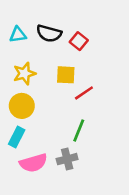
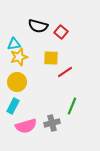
cyan triangle: (18, 35) -> (14, 44), moved
green line: (79, 131) -> (72, 106), moved

